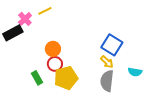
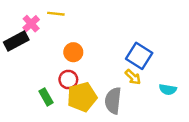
yellow line: (45, 11) -> (56, 14), turned 32
orange circle: (53, 49) -> (73, 52), moved
gray semicircle: (107, 81) -> (113, 101), moved

